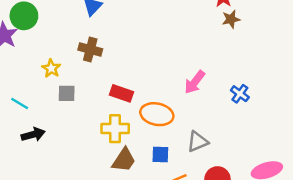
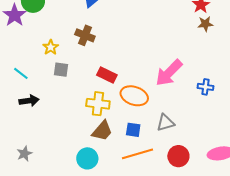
pink arrow: (195, 82) -> (169, 73), size x1.4
blue cross: (240, 94) -> (206, 87), turned -35

